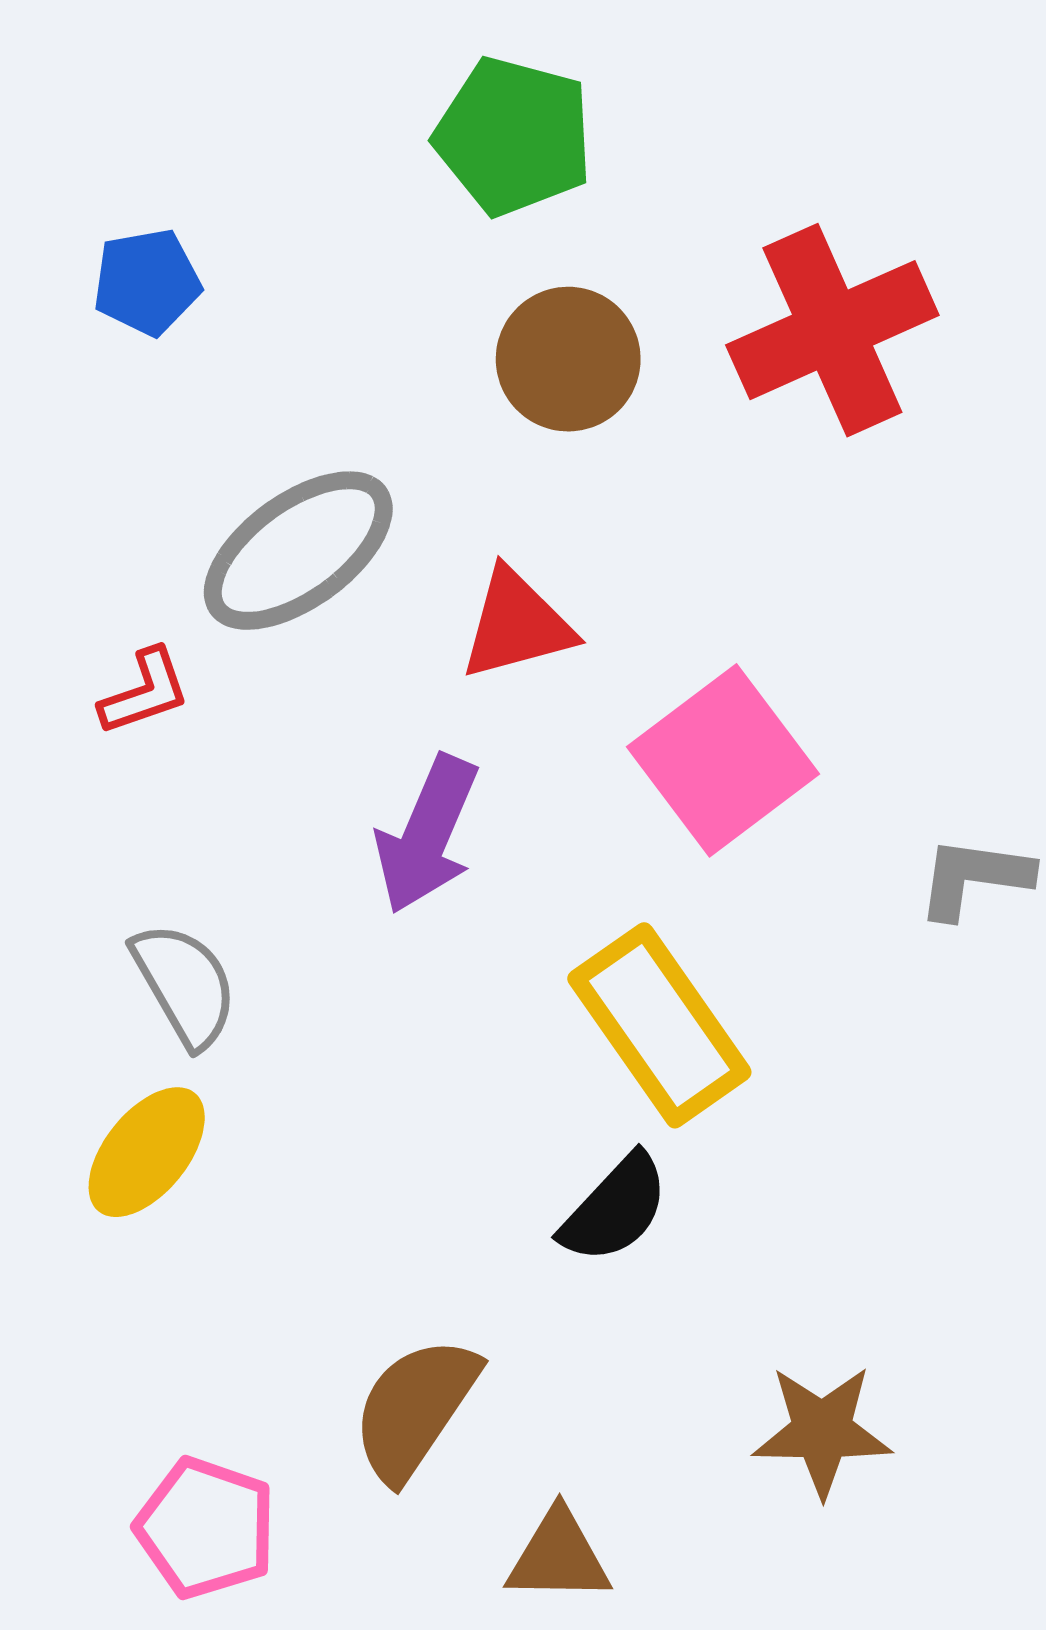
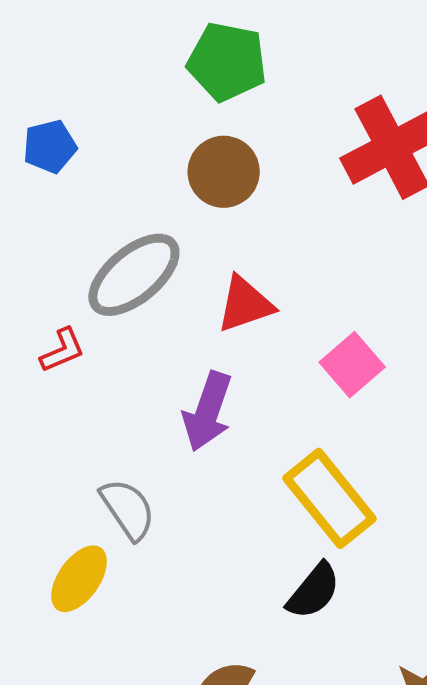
brown circle: (568, 359) -> (224, 172), moved
pink square: (723, 760) -> (352, 365), size x0.7
gray semicircle: (185, 985) -> (128, 509), moved

